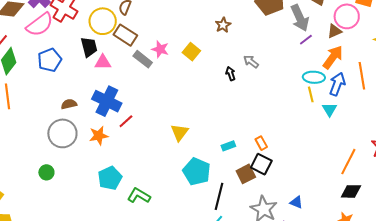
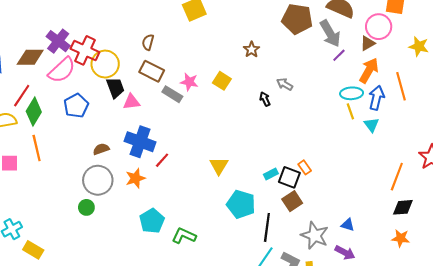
yellow circle: (103, 21) -> (105, 64), moved
black square: (261, 164) -> (289, 177), moved
green circle: (46, 172) -> (86, 207), moved

